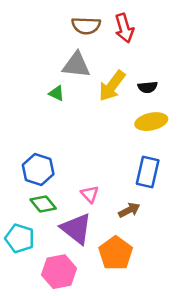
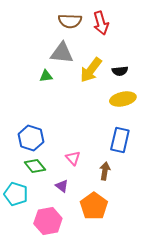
green triangle: (57, 93) -> (46, 76), turned -32
brown arrow: (129, 210) -> (105, 171), turned -54
purple triangle: (76, 229) -> (62, 186), size x0.5

